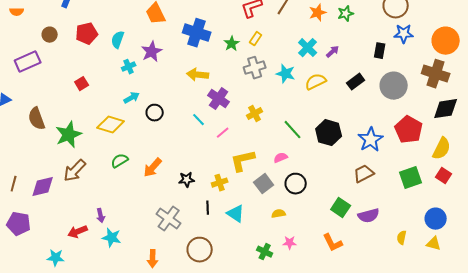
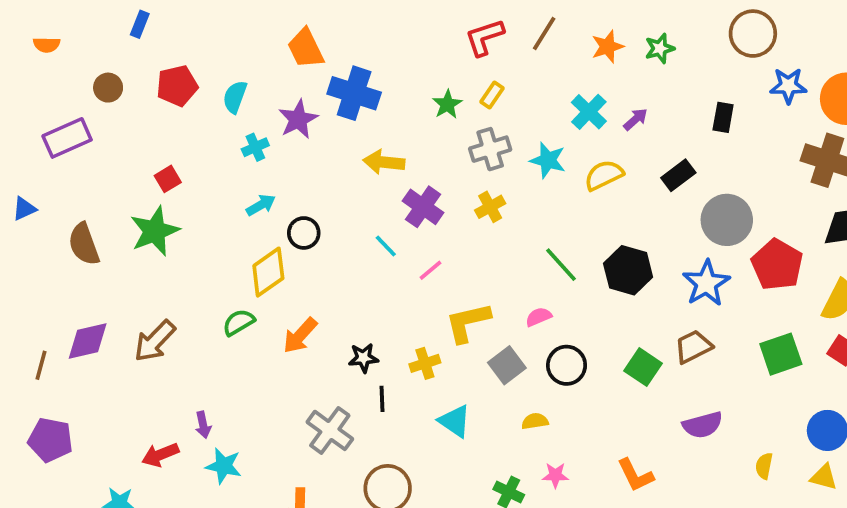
blue cross: (197, 33) -> (354, 93), moved
blue star: (404, 34) -> (788, 86), moved
gray circle: (394, 86) -> (727, 220), moved
yellow cross: (255, 114) -> (490, 207), moved
yellow diamond: (111, 125) -> (268, 272), moved, turned -52
green star: (69, 135) -> (155, 231), moved
purple diamond: (43, 187) -> (88, 341), moved
black line: (208, 208) -> (382, 399), moved
green square: (341, 208) -> (643, 367), moved

